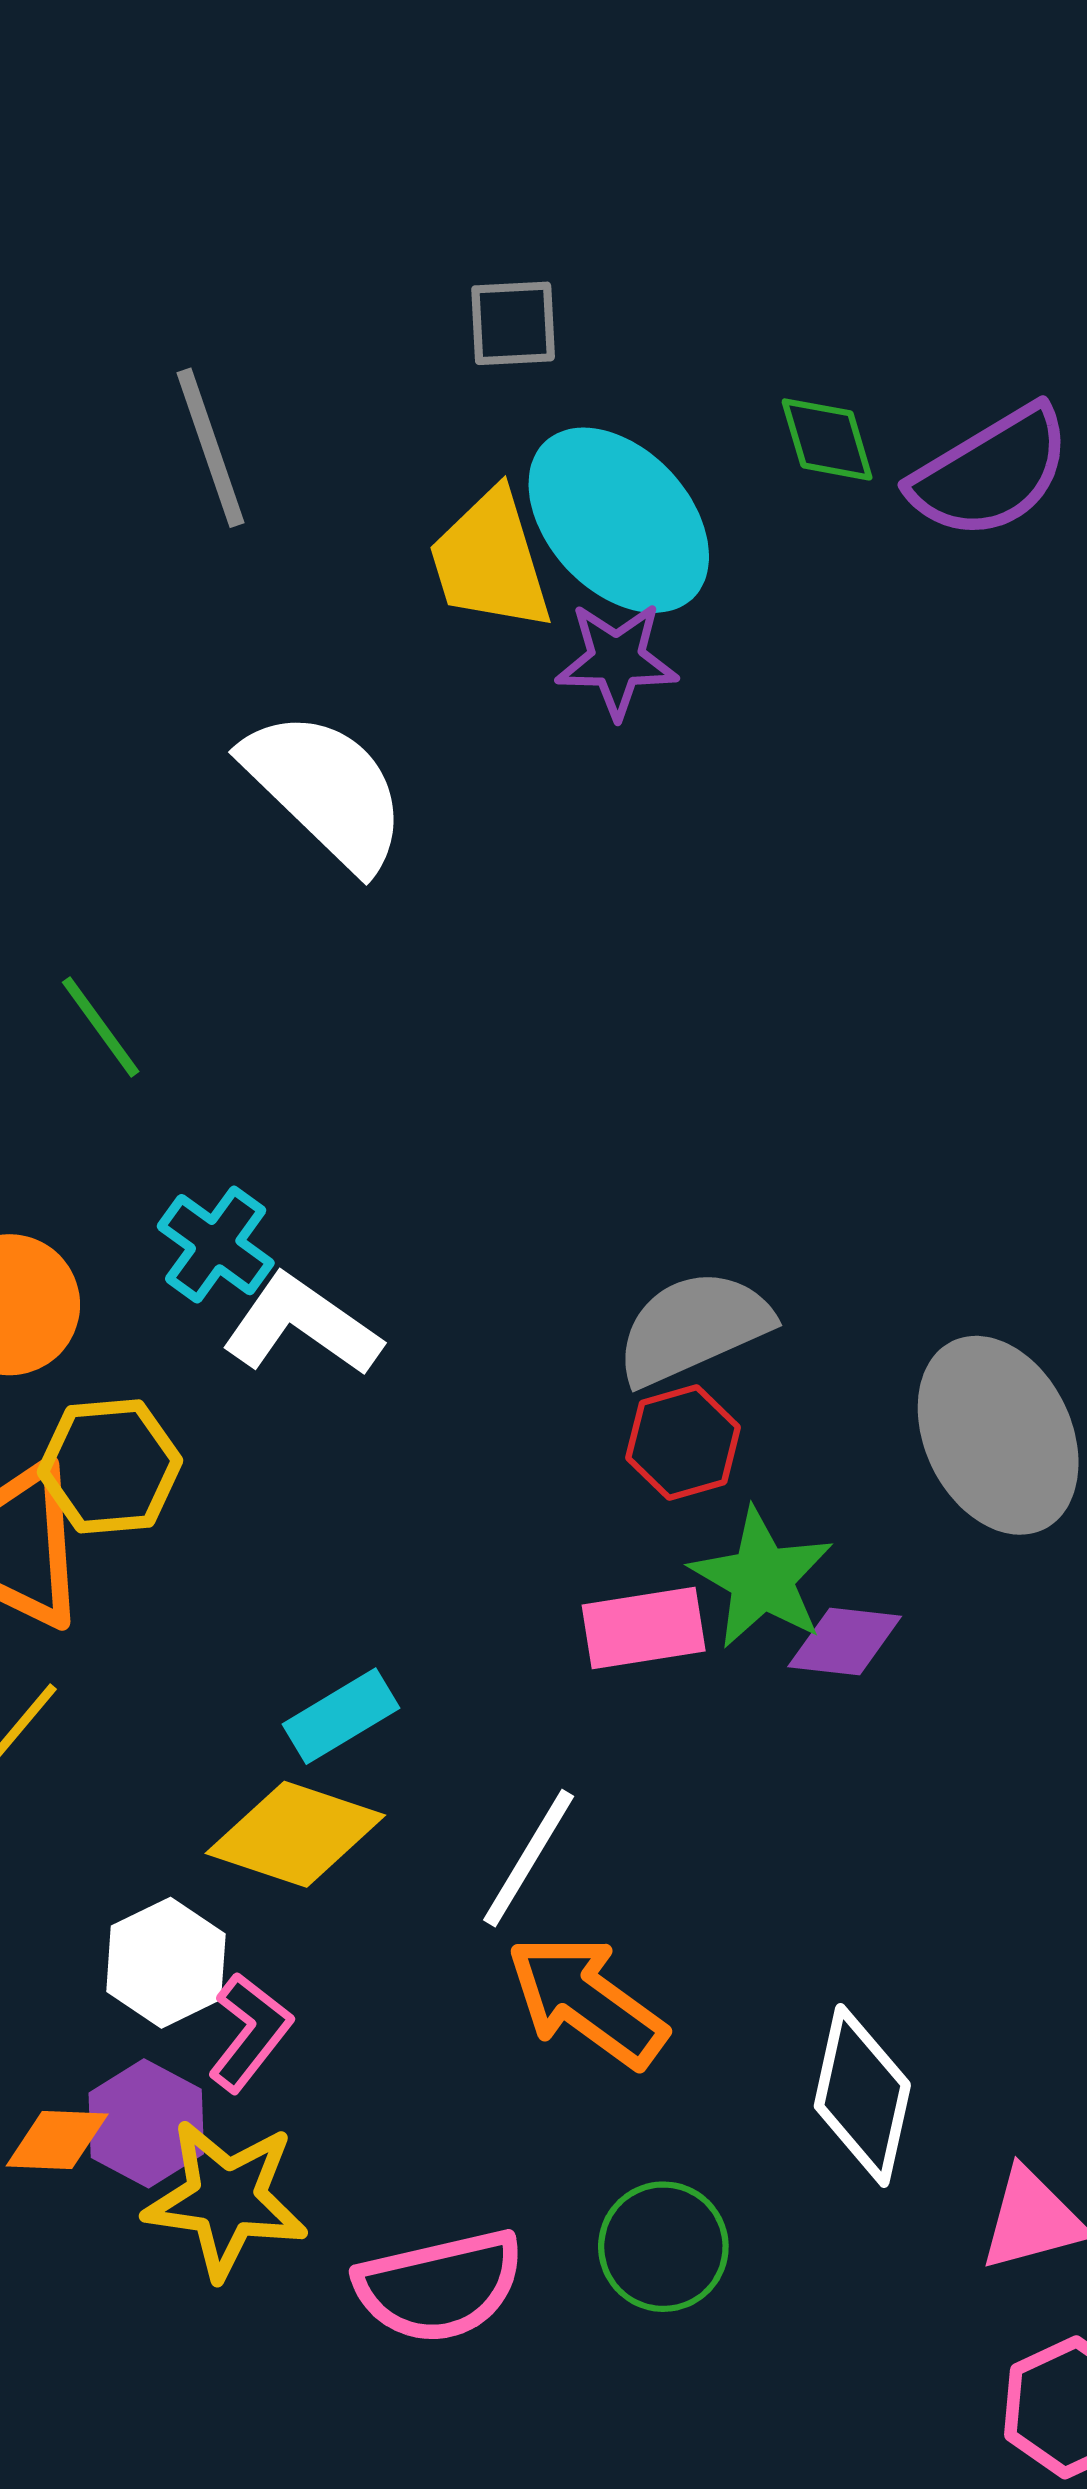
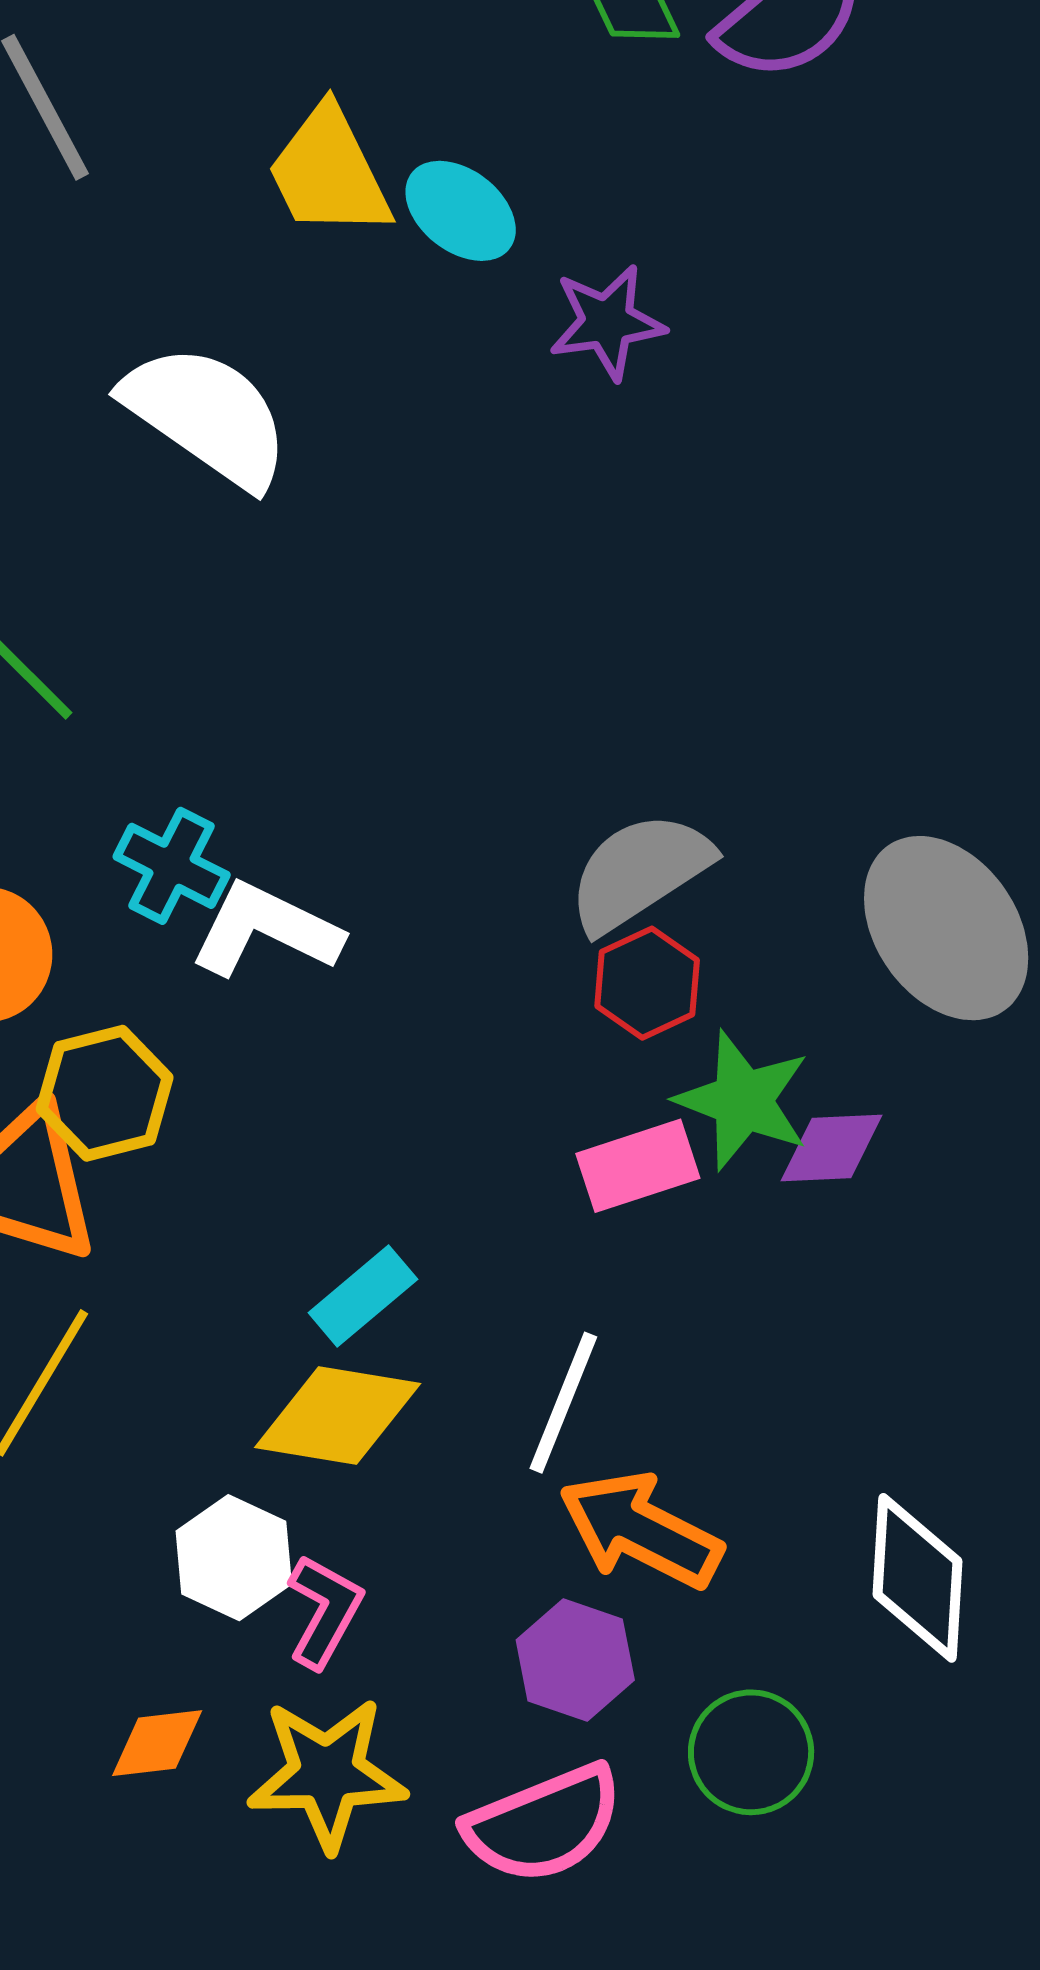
cyan ellipse: (619, 520) -> (461, 211), moved, size x0.6
purple star: (617, 660) -> (607, 322), moved
purple hexagon: (146, 2123) -> (575, 1660), moved

